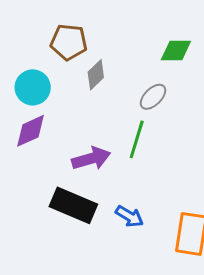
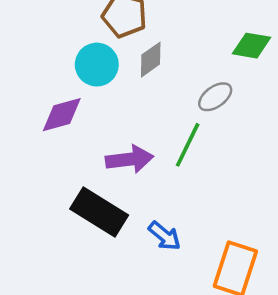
cyan circle: (33, 87) -> (97, 65), moved

